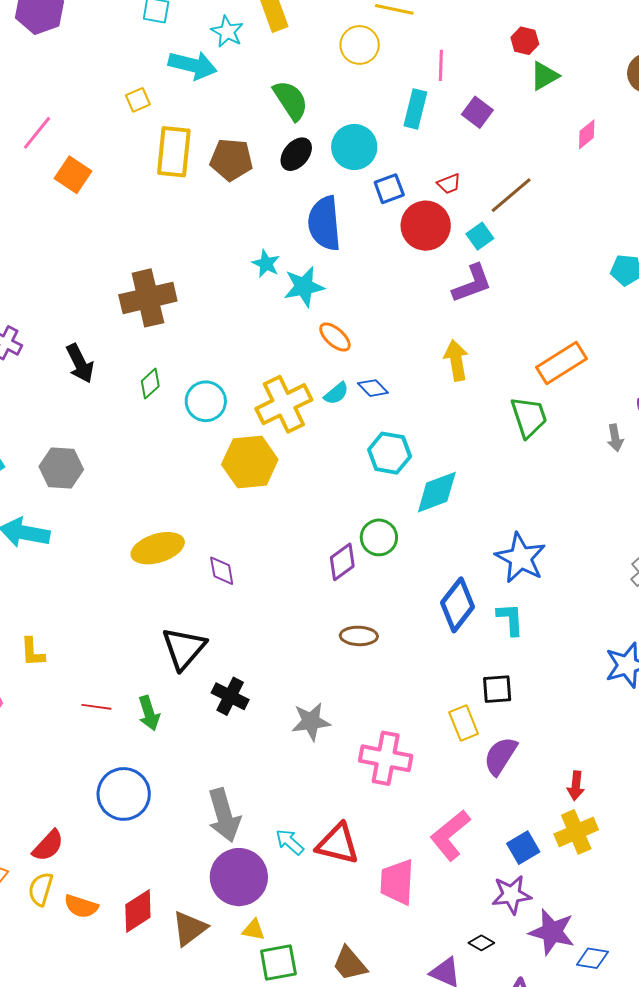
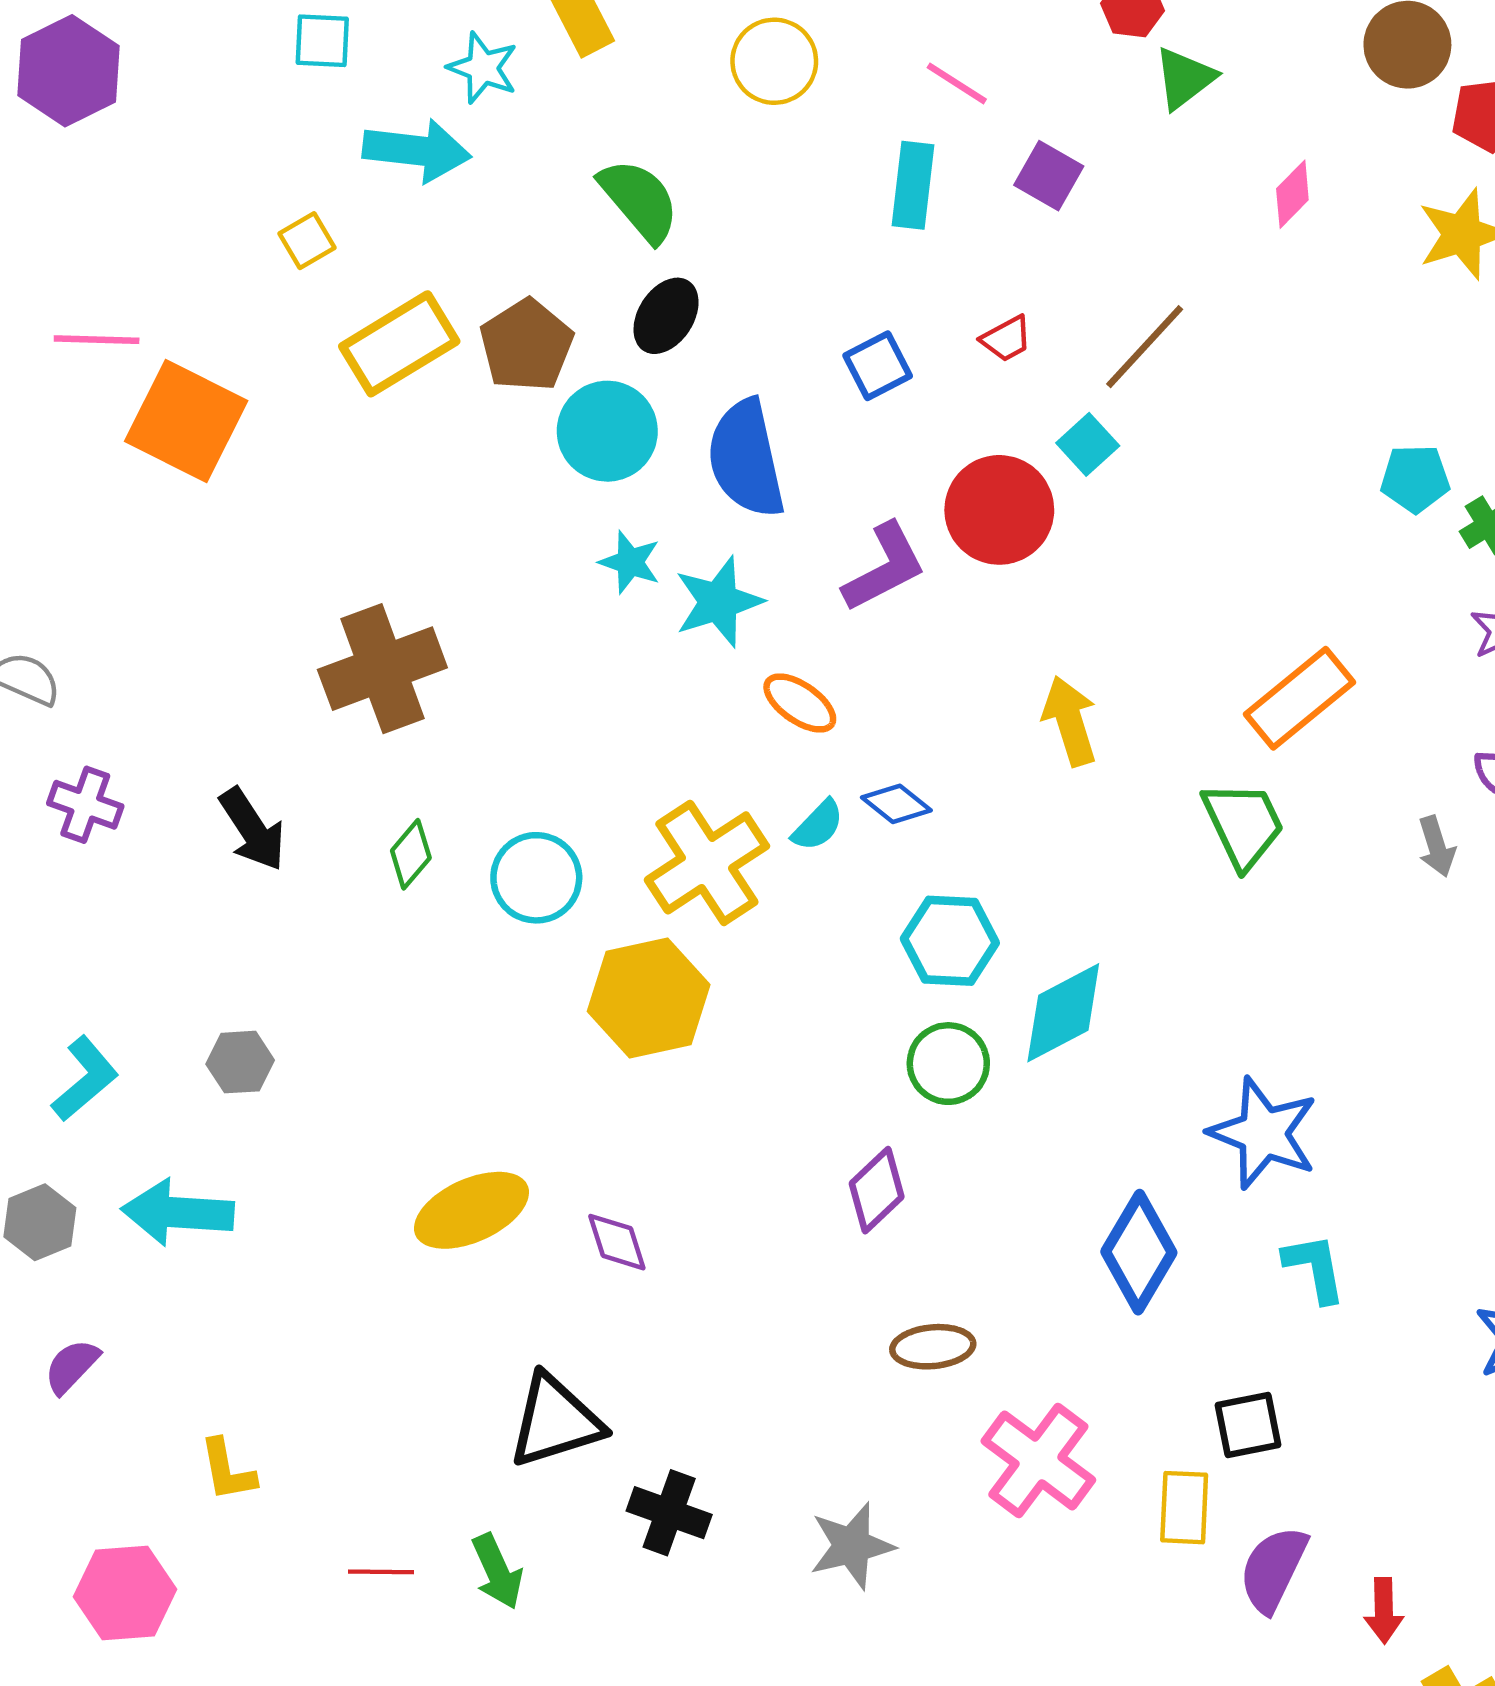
pink line: (441, 65) -> (957, 83), turned -52
pink line: (37, 133) -> (97, 340), turned 60
cyan circle: (354, 147) -> (607, 431), moved
yellow rectangle: (174, 152) -> (399, 344), turned 60
brown pentagon: (231, 160) -> (526, 345), turned -30
orange square: (73, 175) -> (186, 421), size x1.5
red circle: (426, 226) -> (999, 510), moved
purple L-shape: (472, 284) -> (884, 567), moved
gray hexagon: (61, 468) -> (240, 1062), size x0.7
green circle: (379, 537) -> (948, 1064), moved
cyan L-shape: (510, 619) -> (1315, 1268), moved
black triangle: (184, 648) -> (555, 1421), turned 39
yellow rectangle: (464, 723) -> (1184, 1508), turned 32
pink cross: (386, 758) -> (1038, 1460), moved, turned 33
red arrow: (576, 786) -> (1384, 1610), moved

